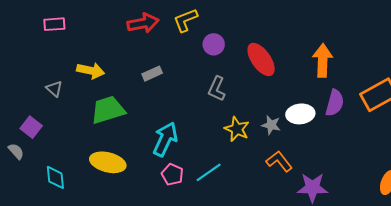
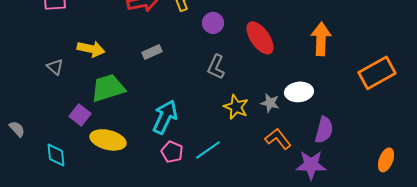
purple semicircle: (335, 103) -> (324, 130), moved
purple square: (31, 127) -> (80, 115), moved

